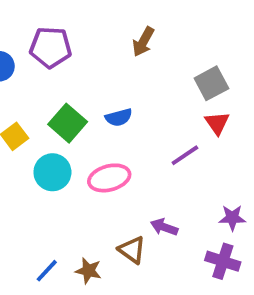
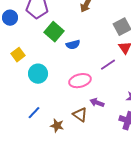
green square: (68, 123) -> (54, 32), moved
pink ellipse: (109, 178) -> (80, 81), moved
blue line: (47, 271) -> (34, 113), moved

